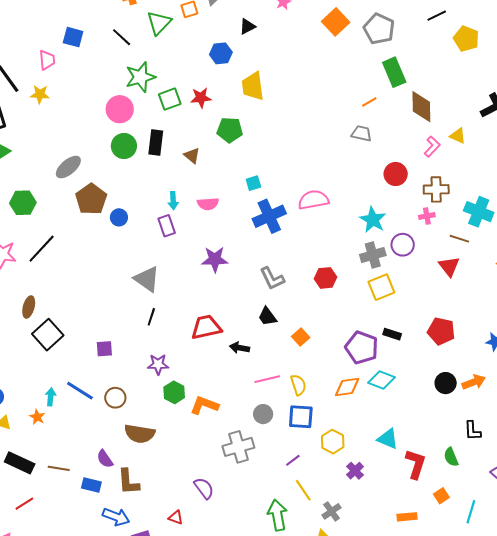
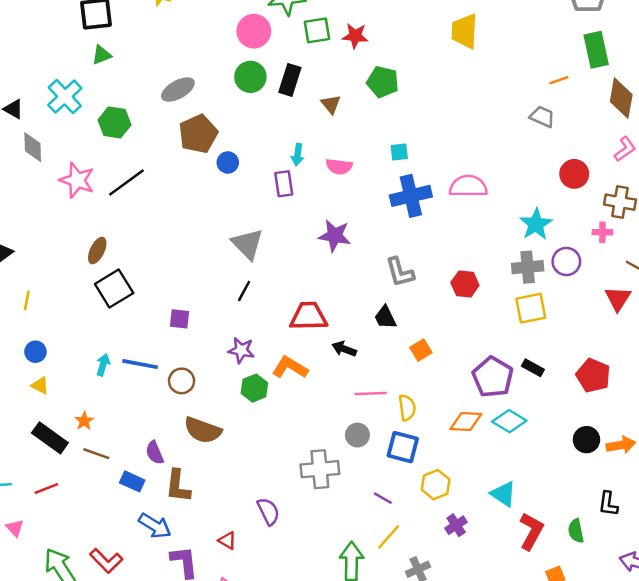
yellow trapezoid: (253, 86) -> (464, 31), moved
blue line: (80, 391) -> (140, 364), turned -32
orange L-shape: (204, 405) -> (290, 367), moved
orange star: (37, 417) -> (84, 421), moved
purple line: (293, 460) -> (383, 498), turned 56
yellow line: (303, 490) -> (389, 537), turned 65

